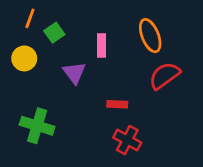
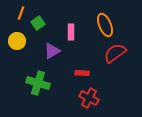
purple triangle: (74, 73) -> (52, 51), turned 36
green cross: (37, 126) -> (38, 83), moved

